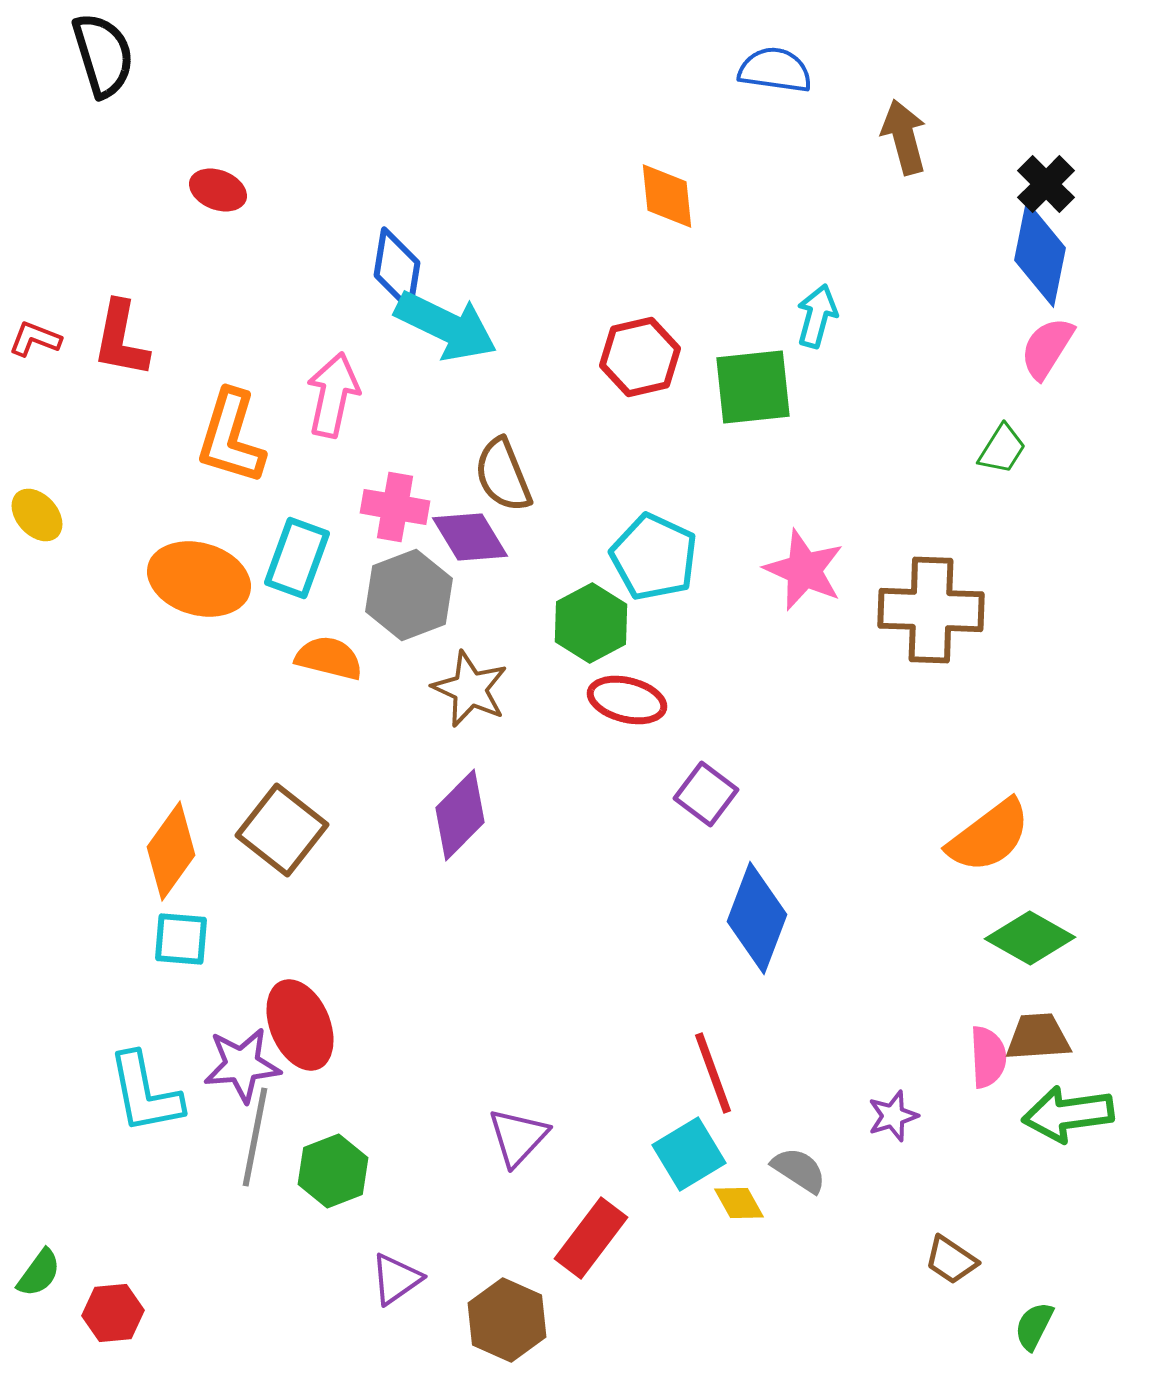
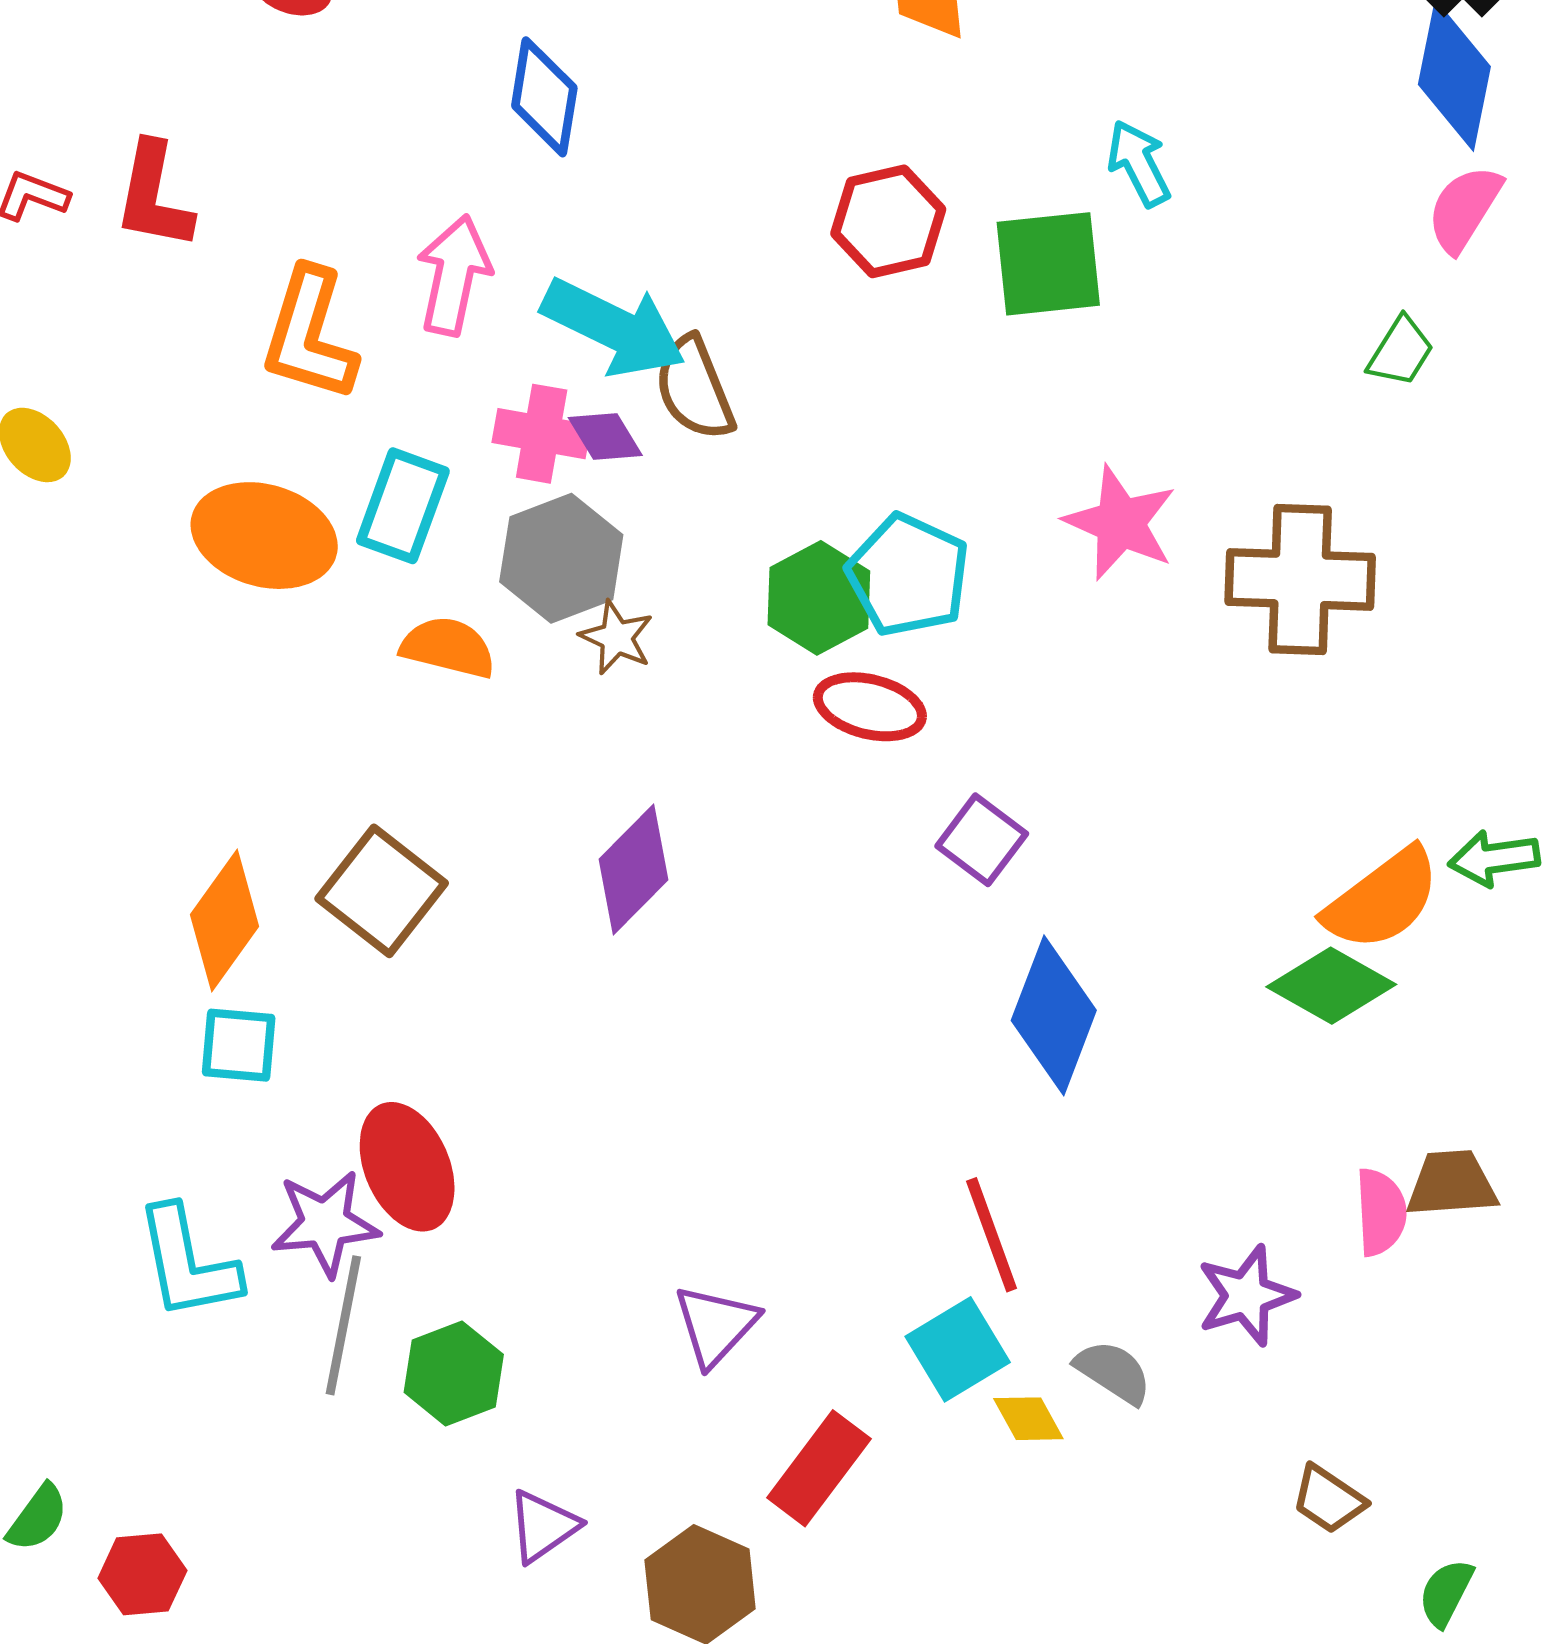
cyan arrow: (817, 316) -> (1139, 163), turned -42
cyan arrow: (446, 326) -> (614, 328), moved
purple diamond: (470, 537) -> (605, 436), moved, size x0.7
cyan pentagon: (654, 557) -> (908, 575), moved
brown star: (470, 689) -> (617, 637), moved, size x0.7
green diamond: (1030, 938) -> (1331, 986), moved
green arrow: (1068, 1114) -> (1494, 858), moved, size x0.7
purple star: (893, 1116) -> (1246, 1296), size x1.4

